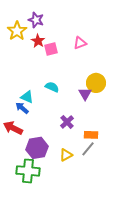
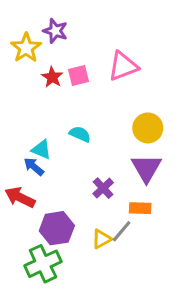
red star: (38, 41) -> (52, 77), moved
pink triangle: (80, 43) -> (123, 66), size x1.5
purple triangle: (85, 94) -> (146, 168), moved, size x1.5
gray line: (88, 149) -> (122, 231), moved
green cross: (28, 171) -> (43, 264), turned -30

